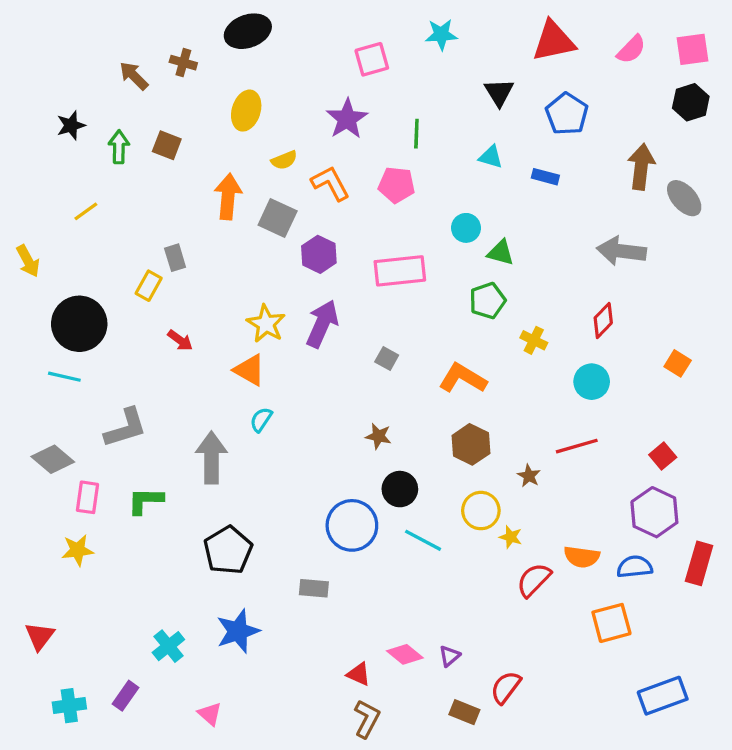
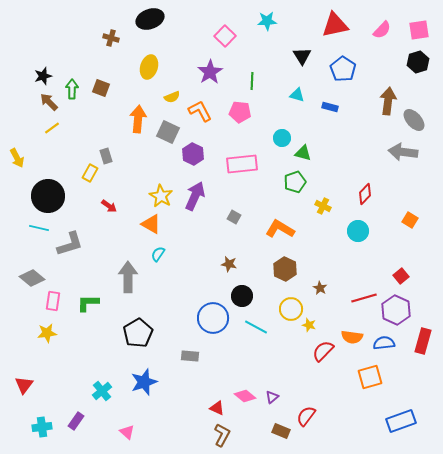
pink square: (372, 59) -> (225, 36), turned -30
brown arrow: (134, 76) -> (49, 102), moved
gray arrow: (621, 251) -> (403, 152), moved
gray L-shape: (126, 428) -> (70, 244), moved
red line: (577, 446) -> (364, 298), moved

